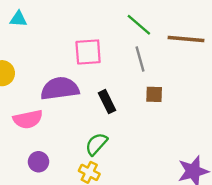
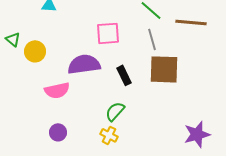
brown square: (154, 94) -> (164, 69), size x2.0
purple circle: (38, 162) -> (58, 132), moved

